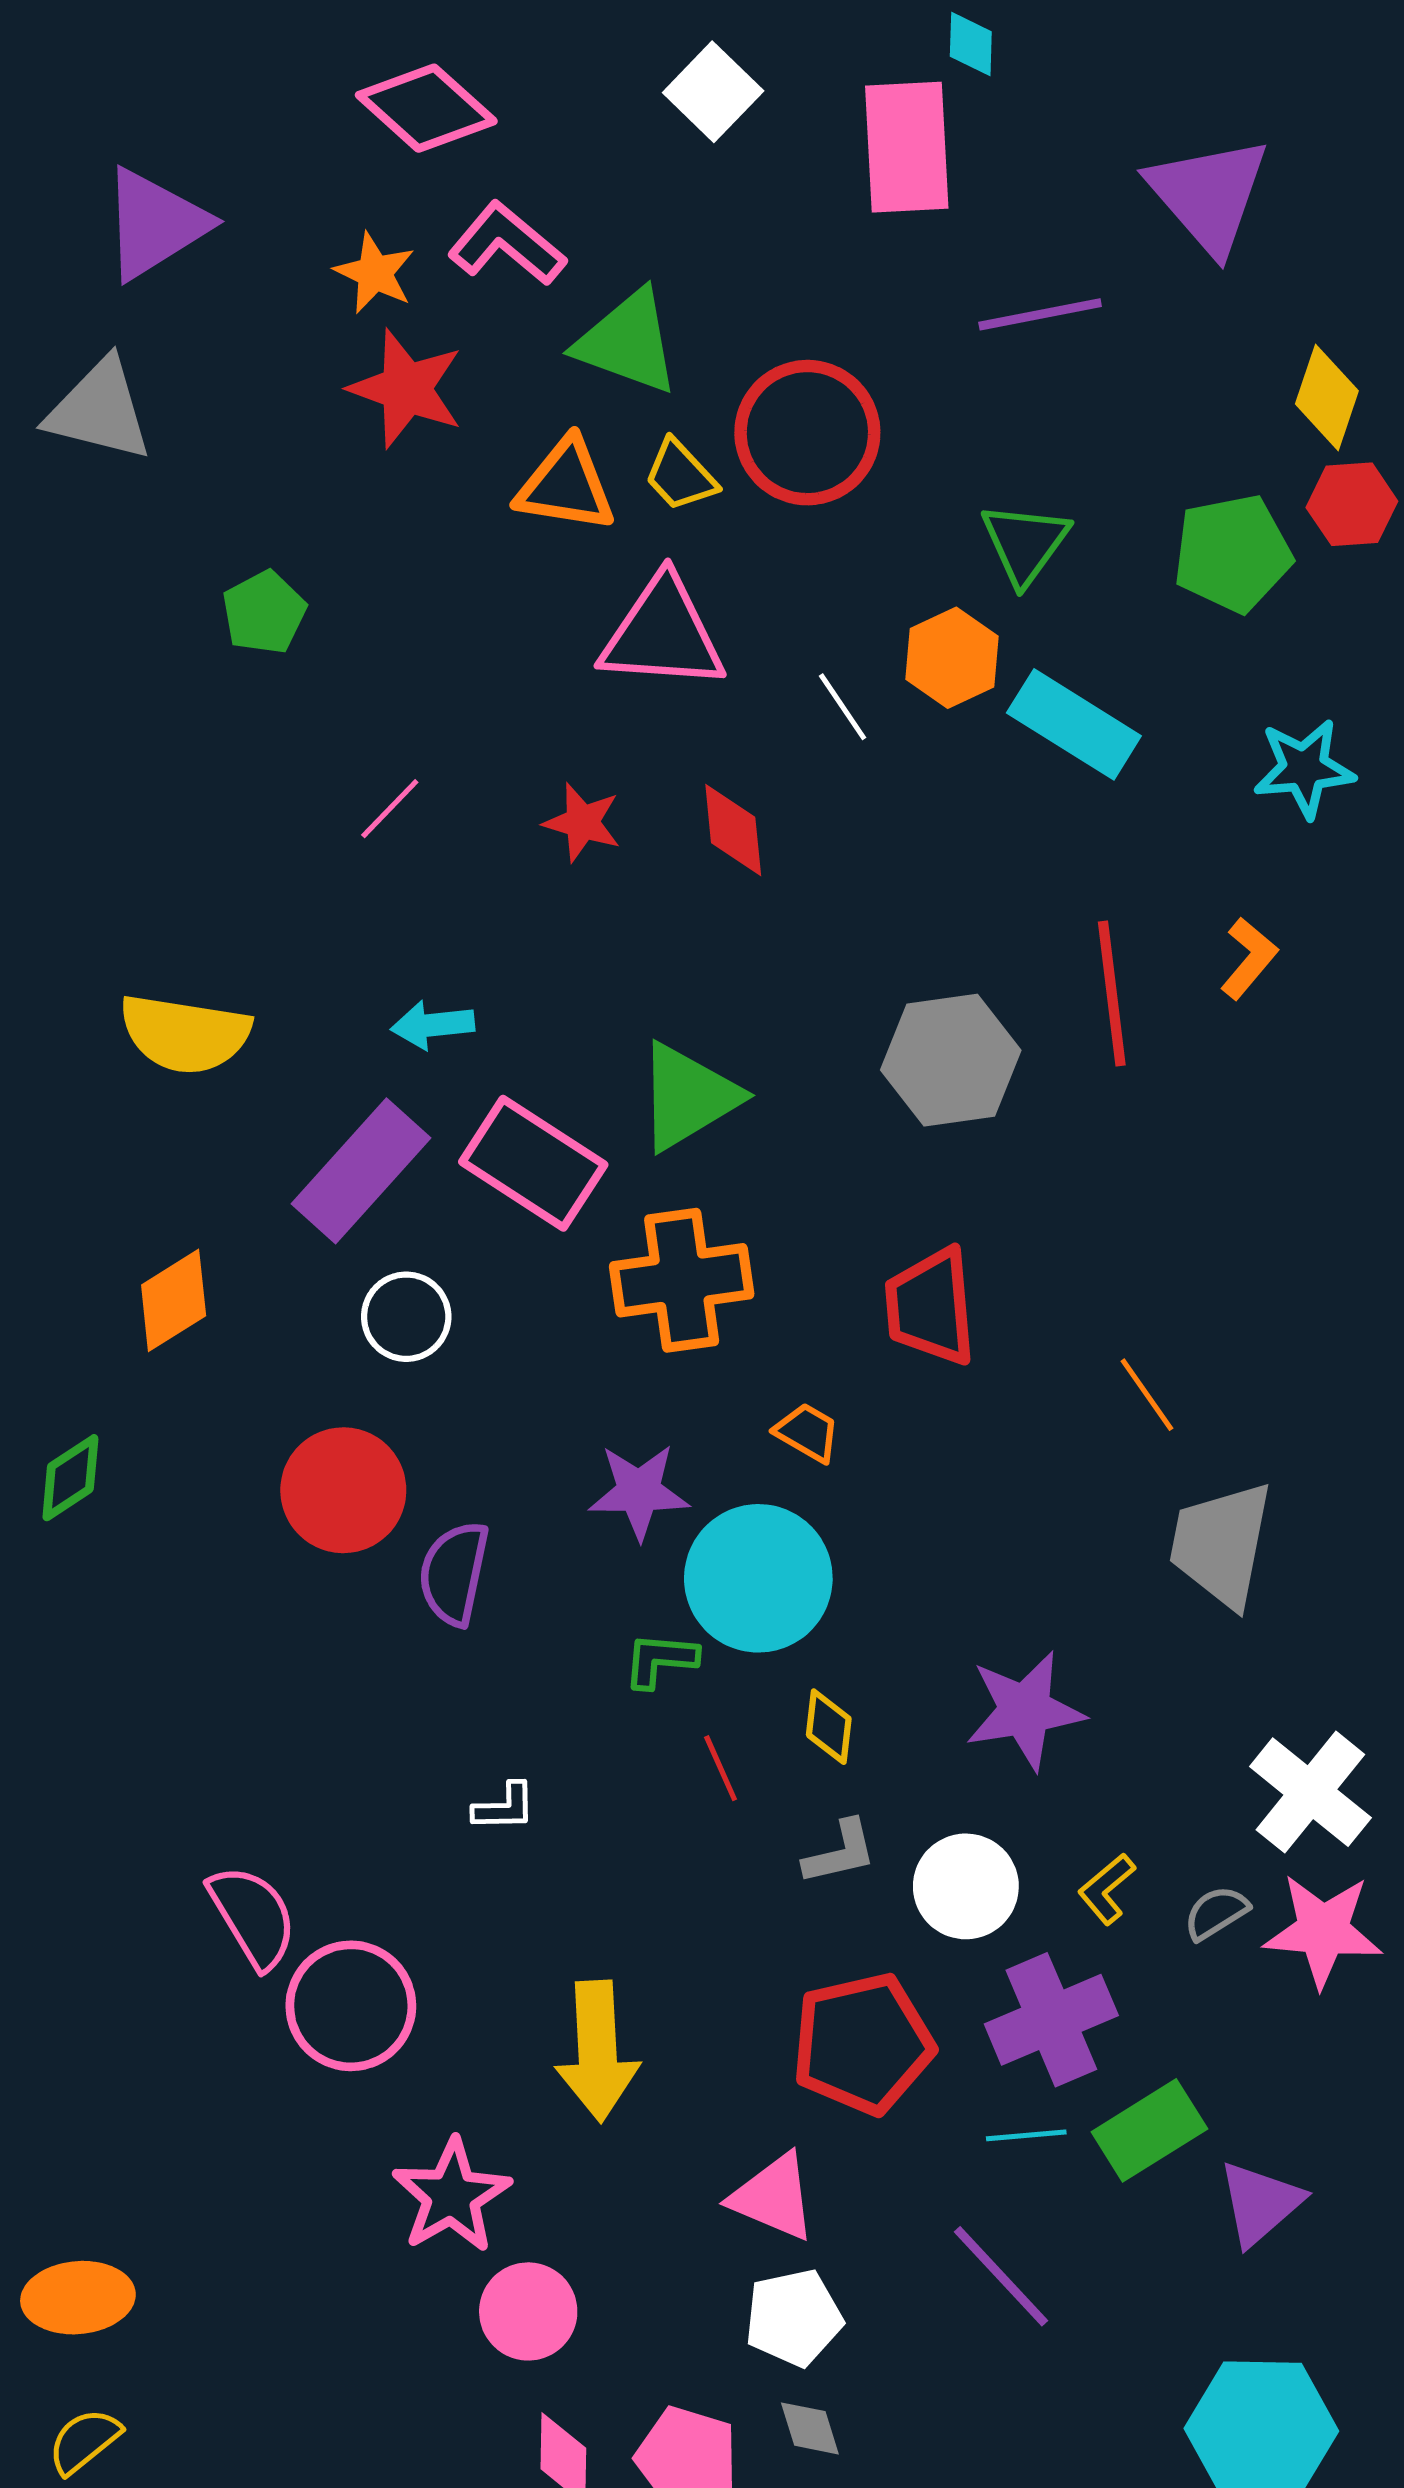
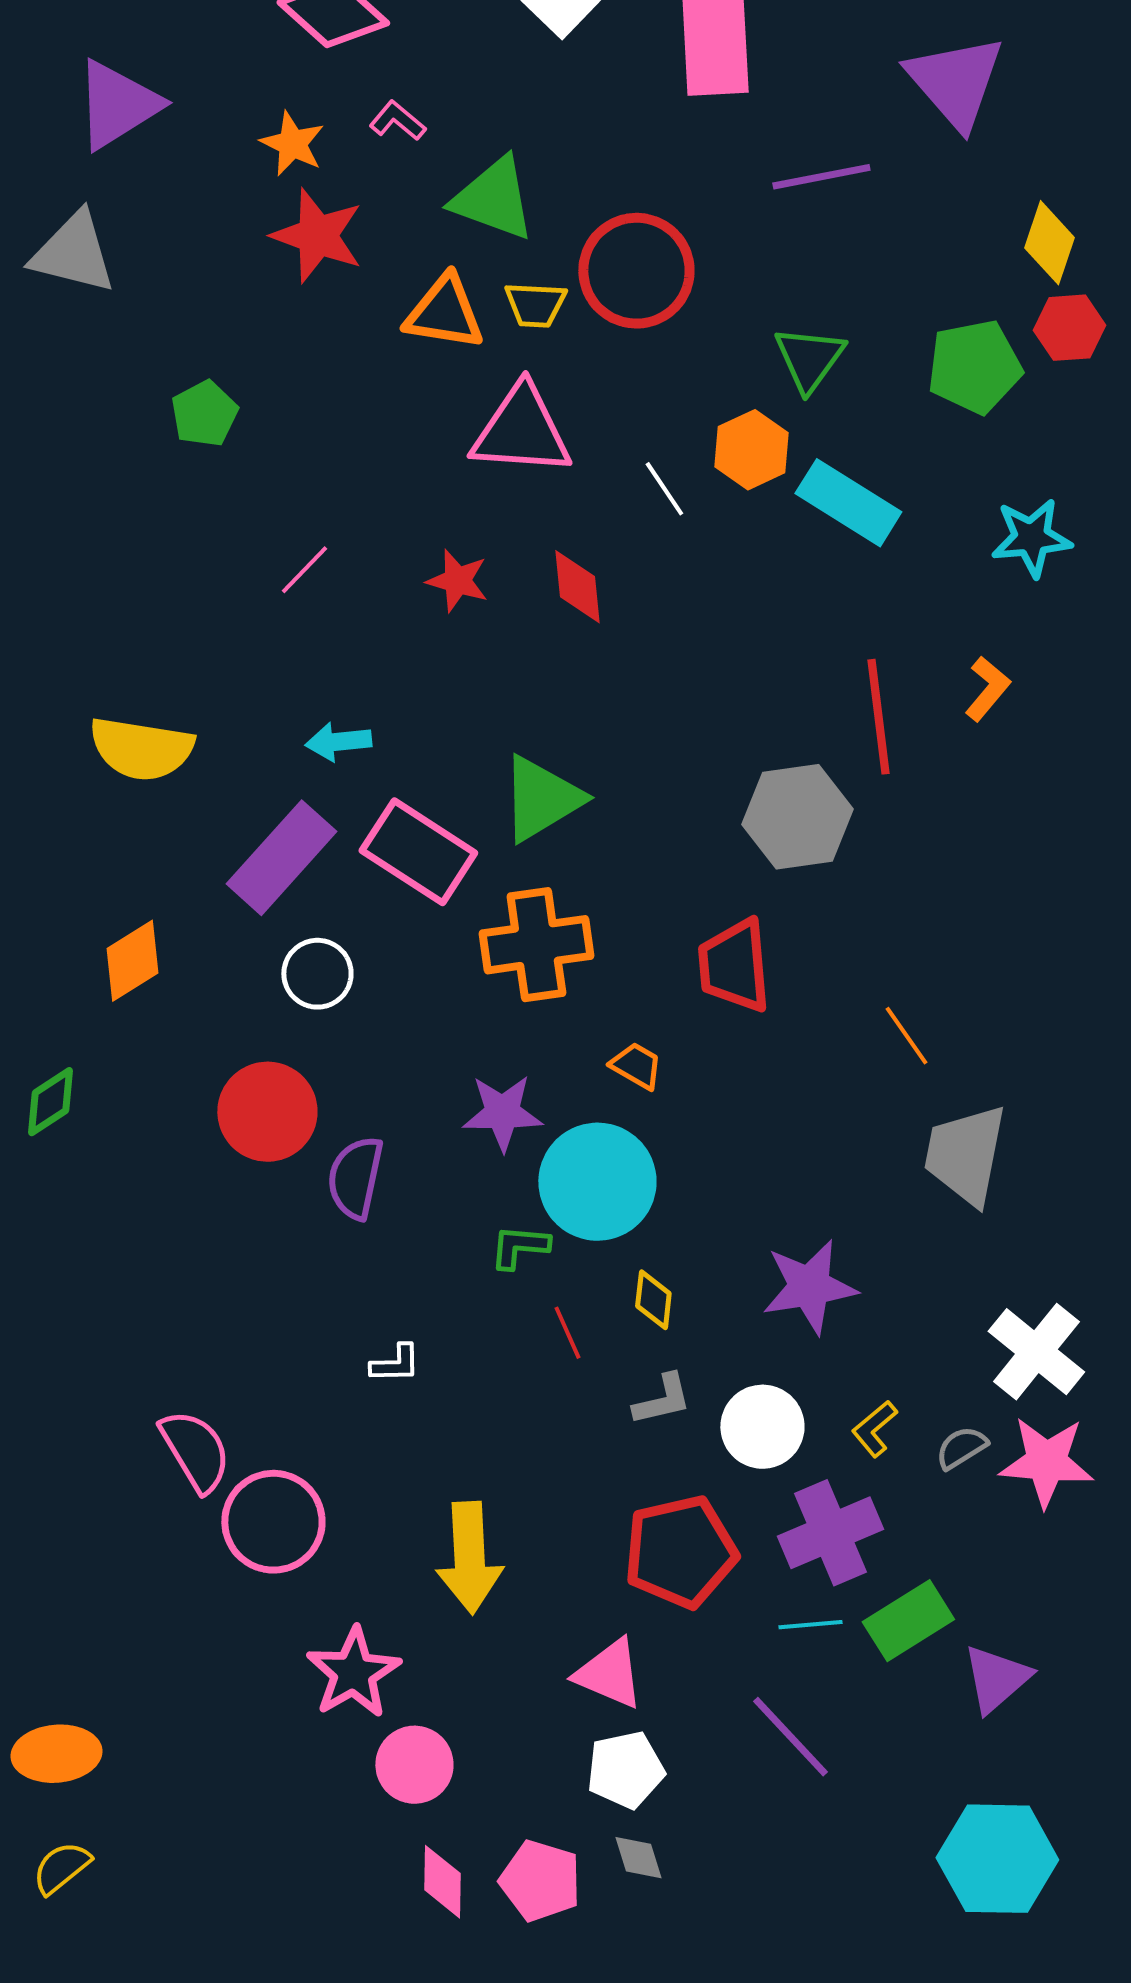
pink L-shape: (507, 244) -> (397, 121), size x0.6
yellow trapezoid: (680, 475) -> (535, 305), turned -44
gray hexagon: (951, 1060) -> (797, 817), moved

